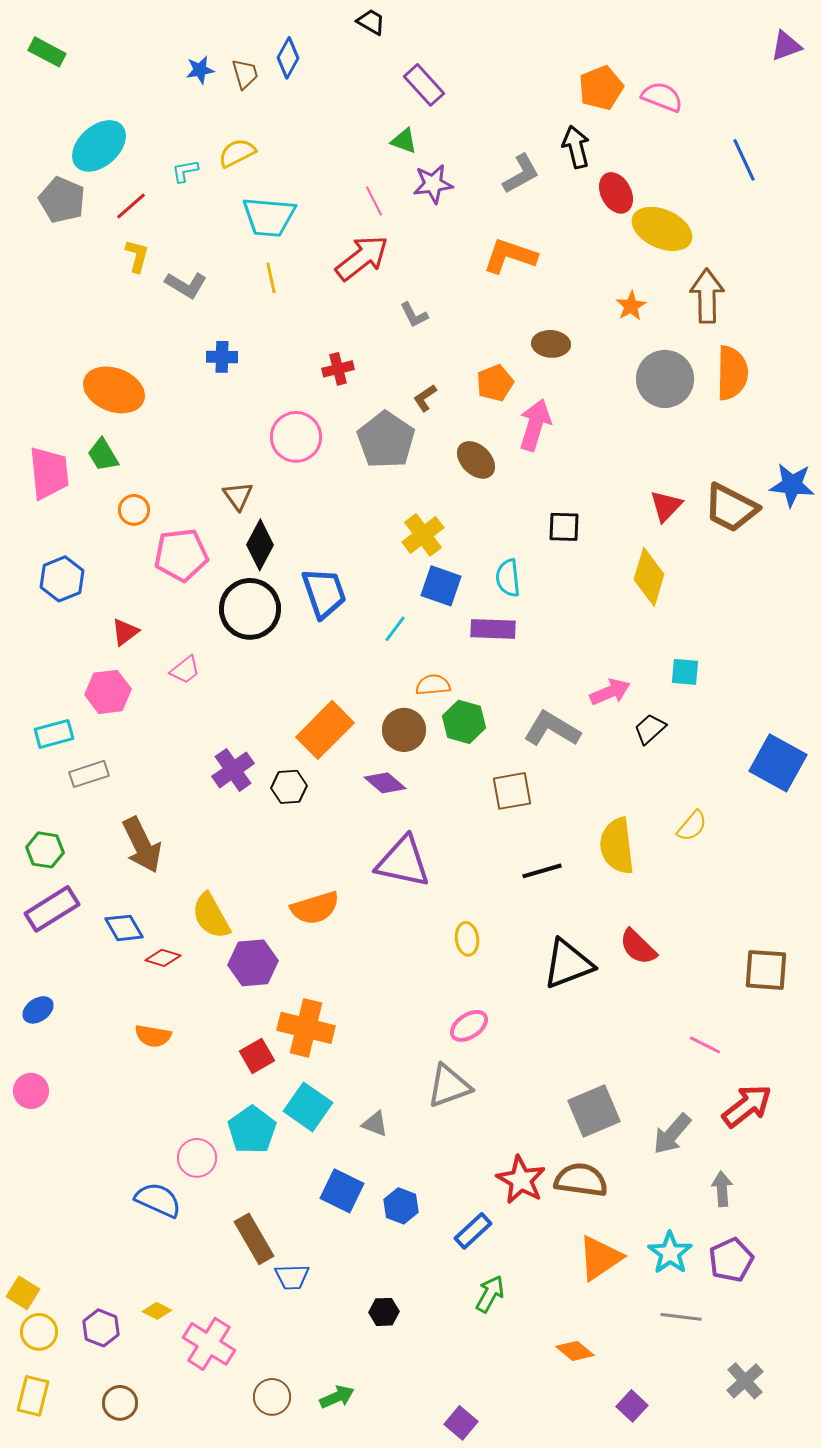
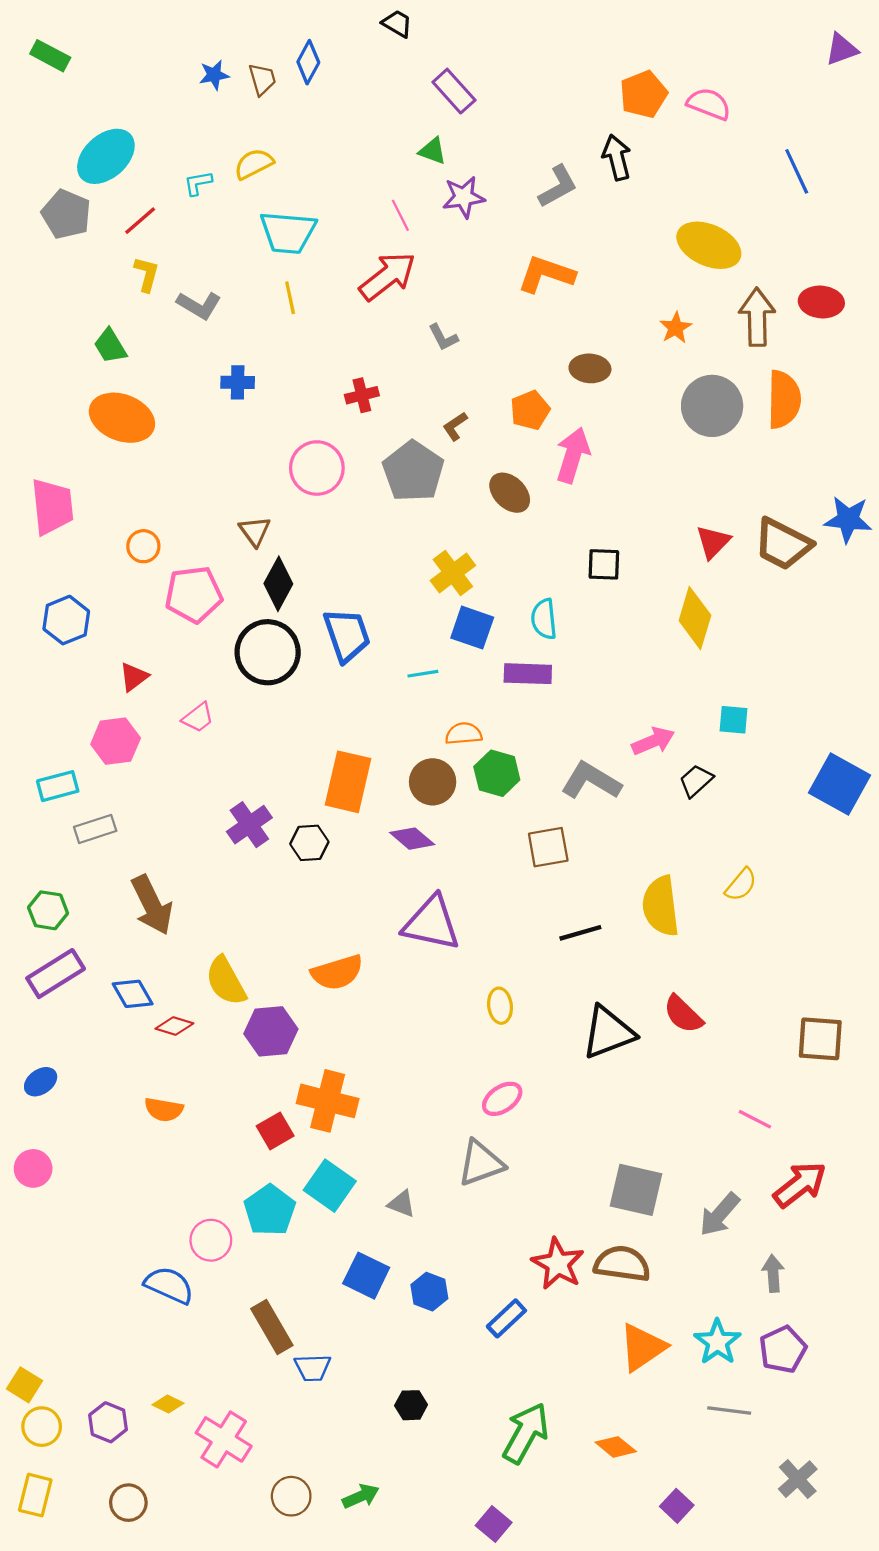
red ellipse: (616, 193) -> (821, 302), moved, turned -57
green trapezoid: (103, 455) -> (110, 346), moved
cyan line: (395, 629) -> (423, 674), turned 44
orange rectangle: (325, 730) -> (348, 782), turned -32
blue square: (778, 763) -> (840, 784), moved
gray square: (594, 1111) -> (636, 1190), turned 36
green arrow: (490, 1294) -> (526, 1433), moved, size x1.5

